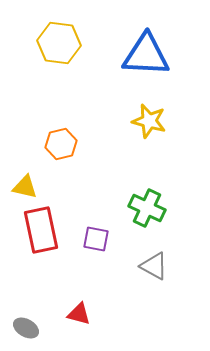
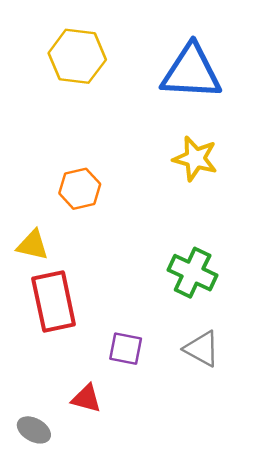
purple square: (96, 239) -> (126, 349), moved
red triangle: (79, 314) -> (86, 398), moved

